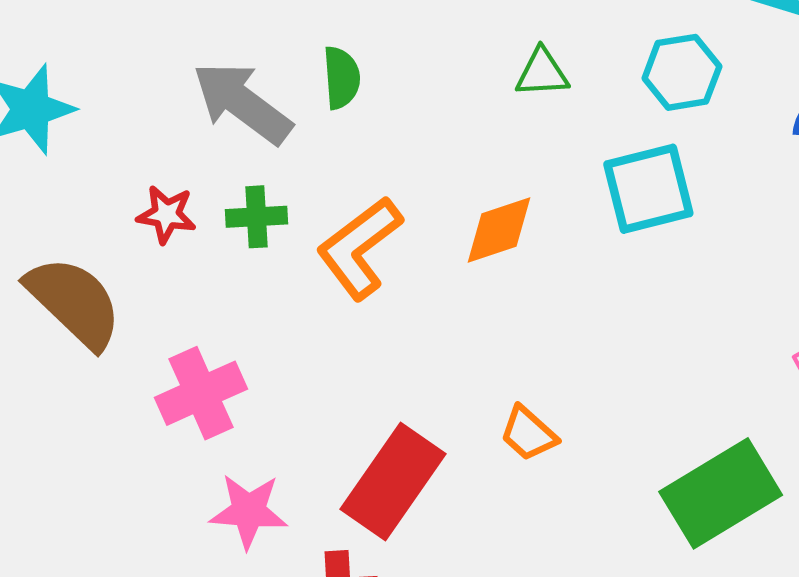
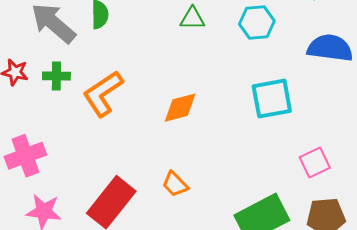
cyan square: (648, 189) -> (272, 99), moved
orange diamond: (499, 230) -> (180, 108), moved

